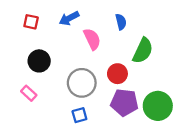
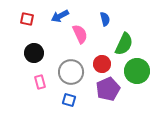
pink rectangle: (29, 93) -> (40, 82), moved, turned 32
purple pentagon: (124, 102) -> (108, 89), turned -30
green circle: (158, 106) -> (137, 71), moved
blue square: (79, 115) -> (69, 100), turned 32

